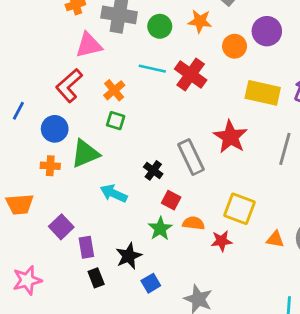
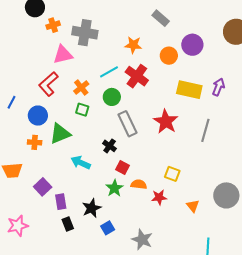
orange star: (200, 21) -> (133, 45), moved
green circle: (160, 26) -> (112, 97), moved
cyan line: (152, 69) -> (109, 72), turned -42
gray rectangle: (191, 157) -> (128, 124), moved
yellow square: (240, 209) -> (172, 174), size x0.7
orange triangle: (275, 239) -> (193, 206), moved, turned 40

